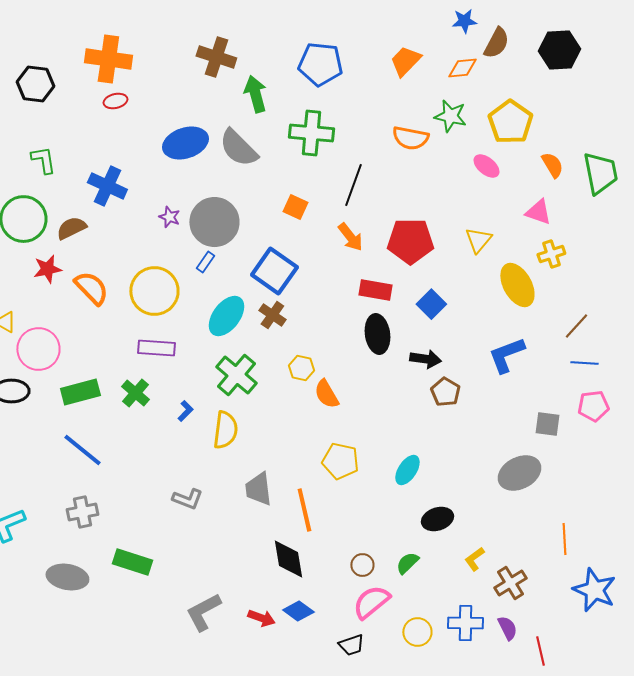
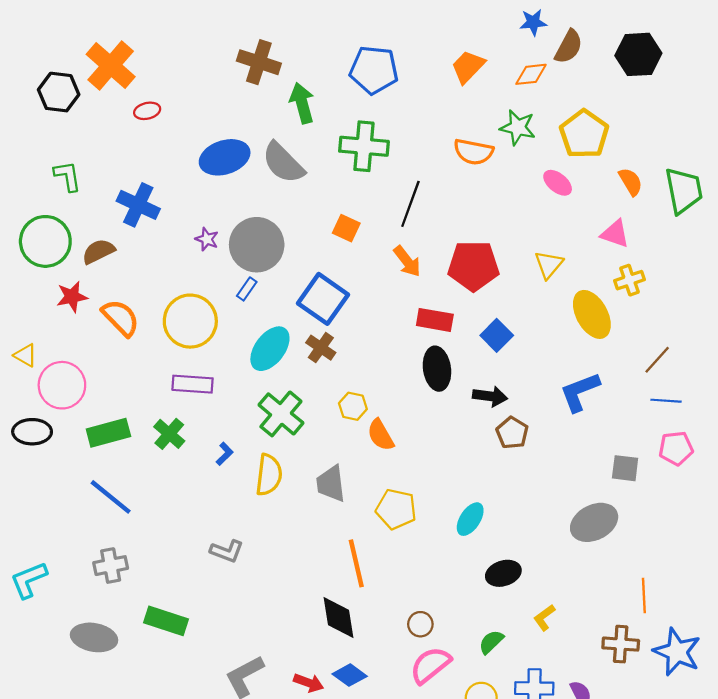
orange cross: (108, 59) -> (111, 65), moved, turned 33
gray trapezoid: (258, 489) -> (331, 484), moved
green semicircle: (407, 563) -> (491, 642), moved
brown cross: (510, 583) -> (621, 644), moved, turned 36

